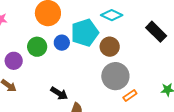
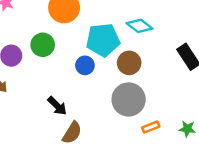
blue circle: (62, 43) -> (85, 65), moved
orange rectangle: (130, 95) -> (151, 127), moved

